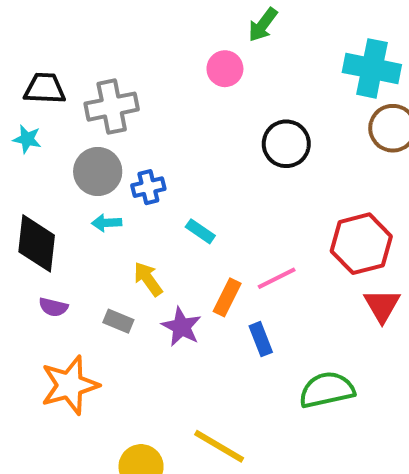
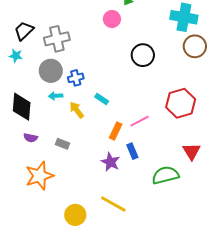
black trapezoid: (45, 88) -> (24, 31), turned -45
yellow arrow: (148, 279) -> (77, 110), moved
red triangle: (382, 306) -> (191, 151), moved
purple star: (181, 327) -> (110, 162), moved

